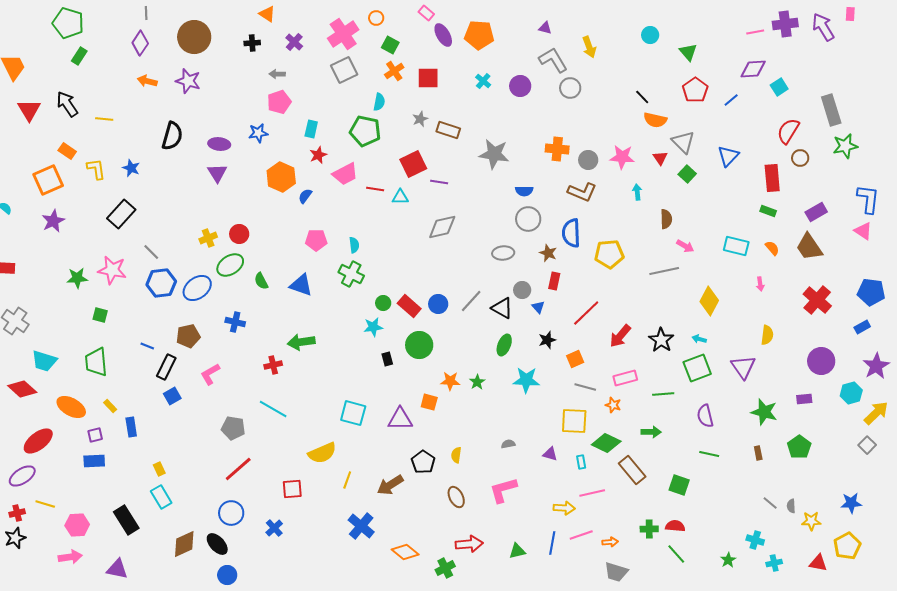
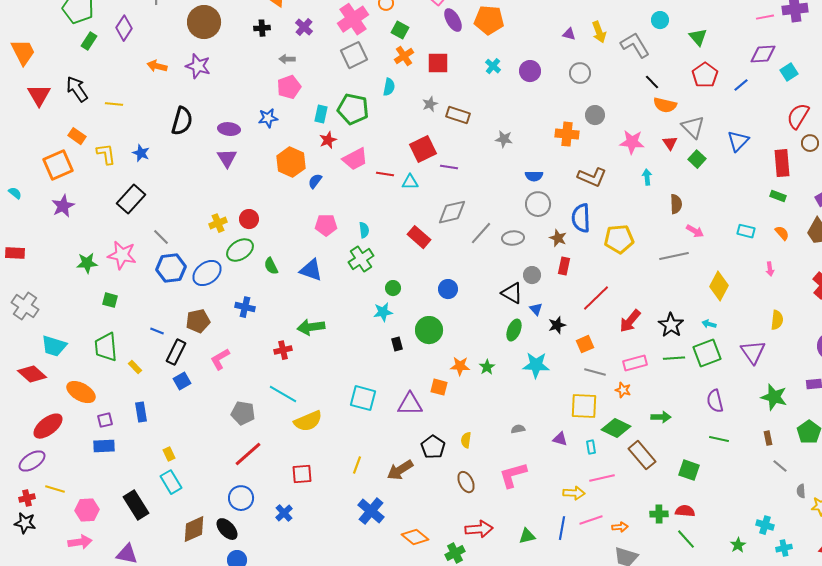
purple triangle: (545, 28) -> (569, 34), moved
purple diamond: (140, 43) -> (124, 28), moved
gray L-shape: (553, 60) -> (635, 45), moved
green pentagon: (365, 131) -> (353, 109), moved
gray star: (494, 154) -> (504, 139), size x0.6
gray circle: (588, 160) -> (595, 115), moved
cyan rectangle: (736, 246) -> (746, 231), size x0.7
green cross: (351, 274) -> (361, 259), turned 30
gray line: (471, 301) -> (481, 233), moved
red rectangle: (409, 306) -> (419, 237), moved
blue triangle: (538, 307) -> (536, 309), moved
green line: (663, 394) -> (674, 358), moved
yellow rectangle: (110, 406) -> (135, 367), moved
yellow semicircle: (322, 453) -> (308, 421), moved
gray line: (770, 503) -> (780, 466), moved
black star: (15, 538) -> (25, 523), turned 30

